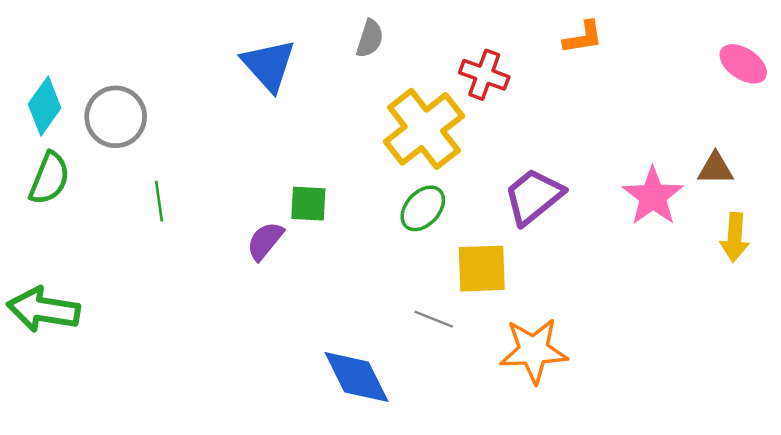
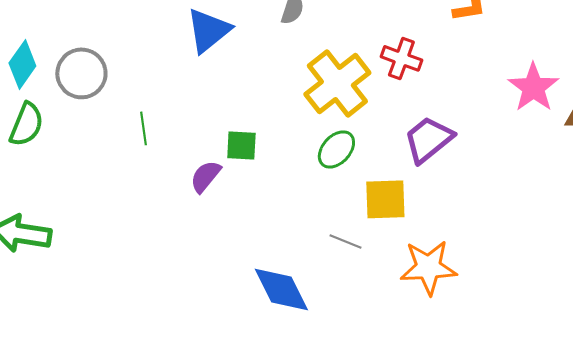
blue triangle: (269, 65) -> (208, 30), turned 33
red cross: (484, 75) -> (401, 58), moved
pink star: (653, 196) -> (533, 87), moved
green line: (159, 201) -> (143, 128), moved

